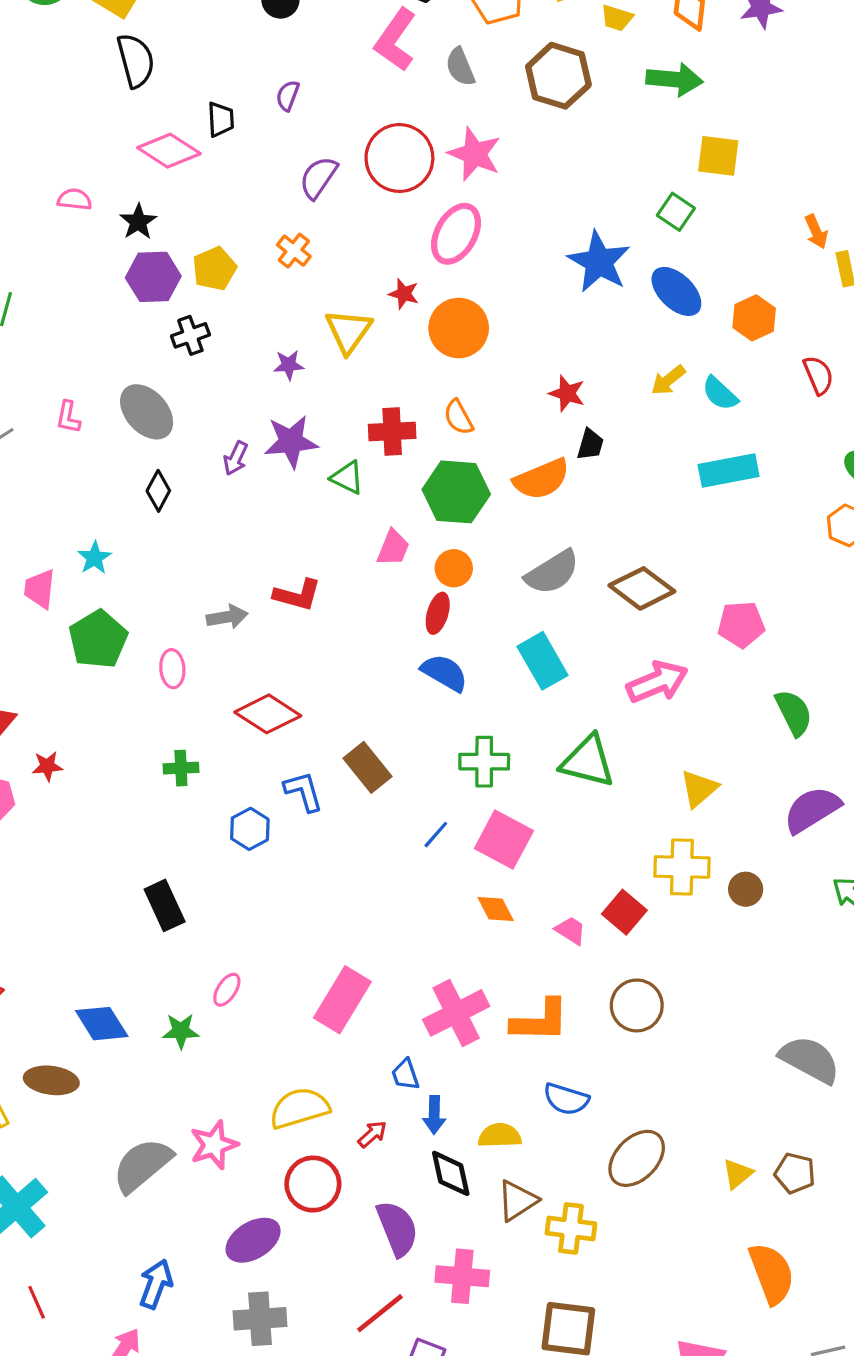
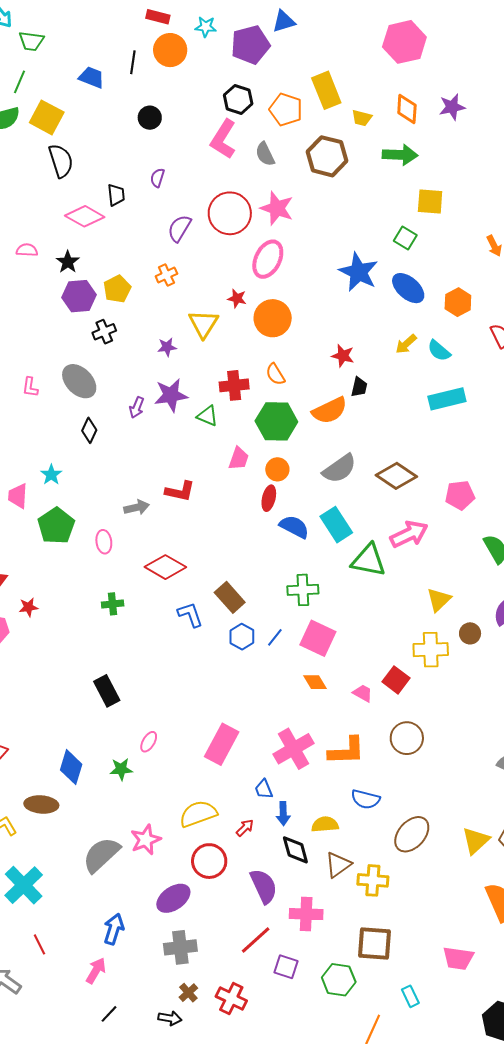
orange cross: (294, 251) -> (166, 275), turned 30
blue semicircle: (444, 673) -> (294, 527), moved
green triangle: (588, 761) -> (369, 560), moved
blue hexagon: (250, 829) -> (242, 637), moved
brown circle: (746, 889) -> (470, 633), moved
blue diamond: (102, 1024) -> (71, 767), turned 52
yellow triangle: (737, 1174) -> (476, 841), size x1.4

